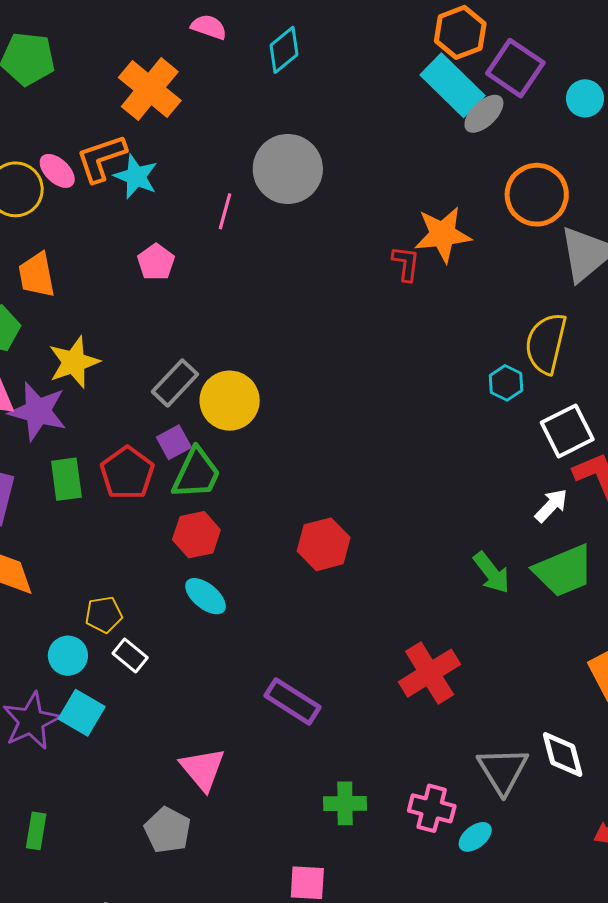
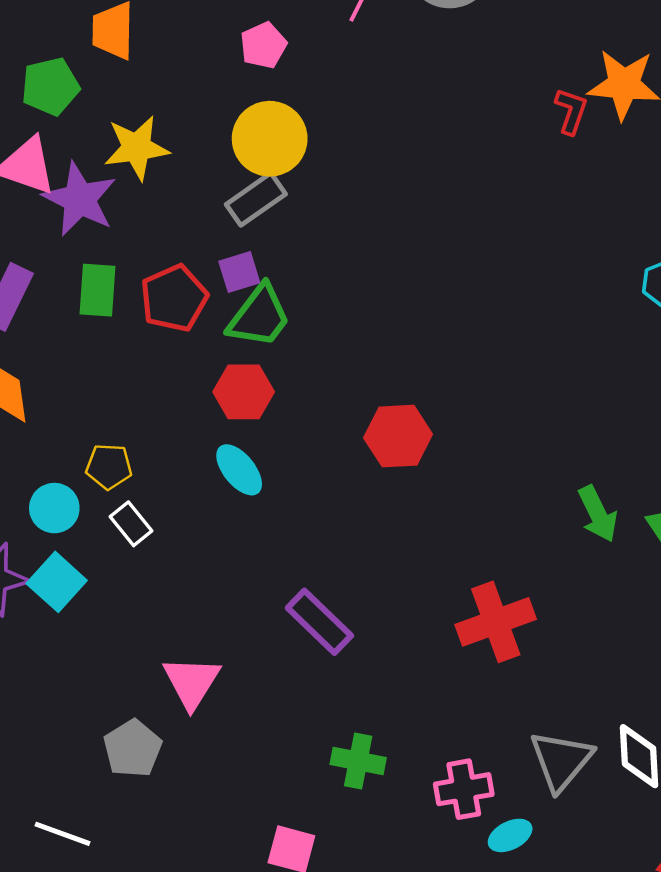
yellow circle: (230, 401) -> (270, 139), moved
pink cross: (432, 808) -> (464, 789), turned -36

